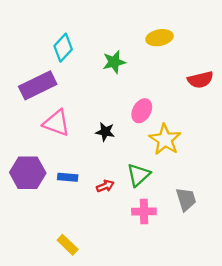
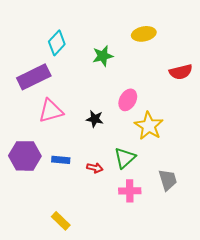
pink triangle: (56, 123) -> (51, 111), turned -36
red arrow: (105, 186) -> (95, 168), turned 35

